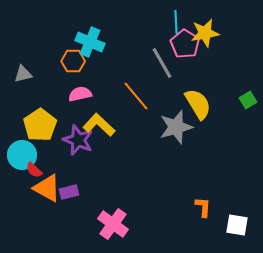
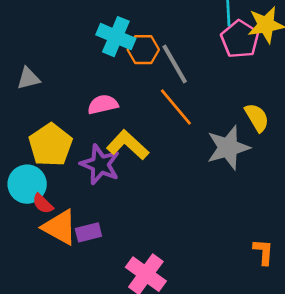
orange hexagon: (73, 61) -> (143, 50), moved
gray line: (162, 63) -> (175, 64), moved
yellow semicircle: (198, 104) -> (257, 118), size x0.7

